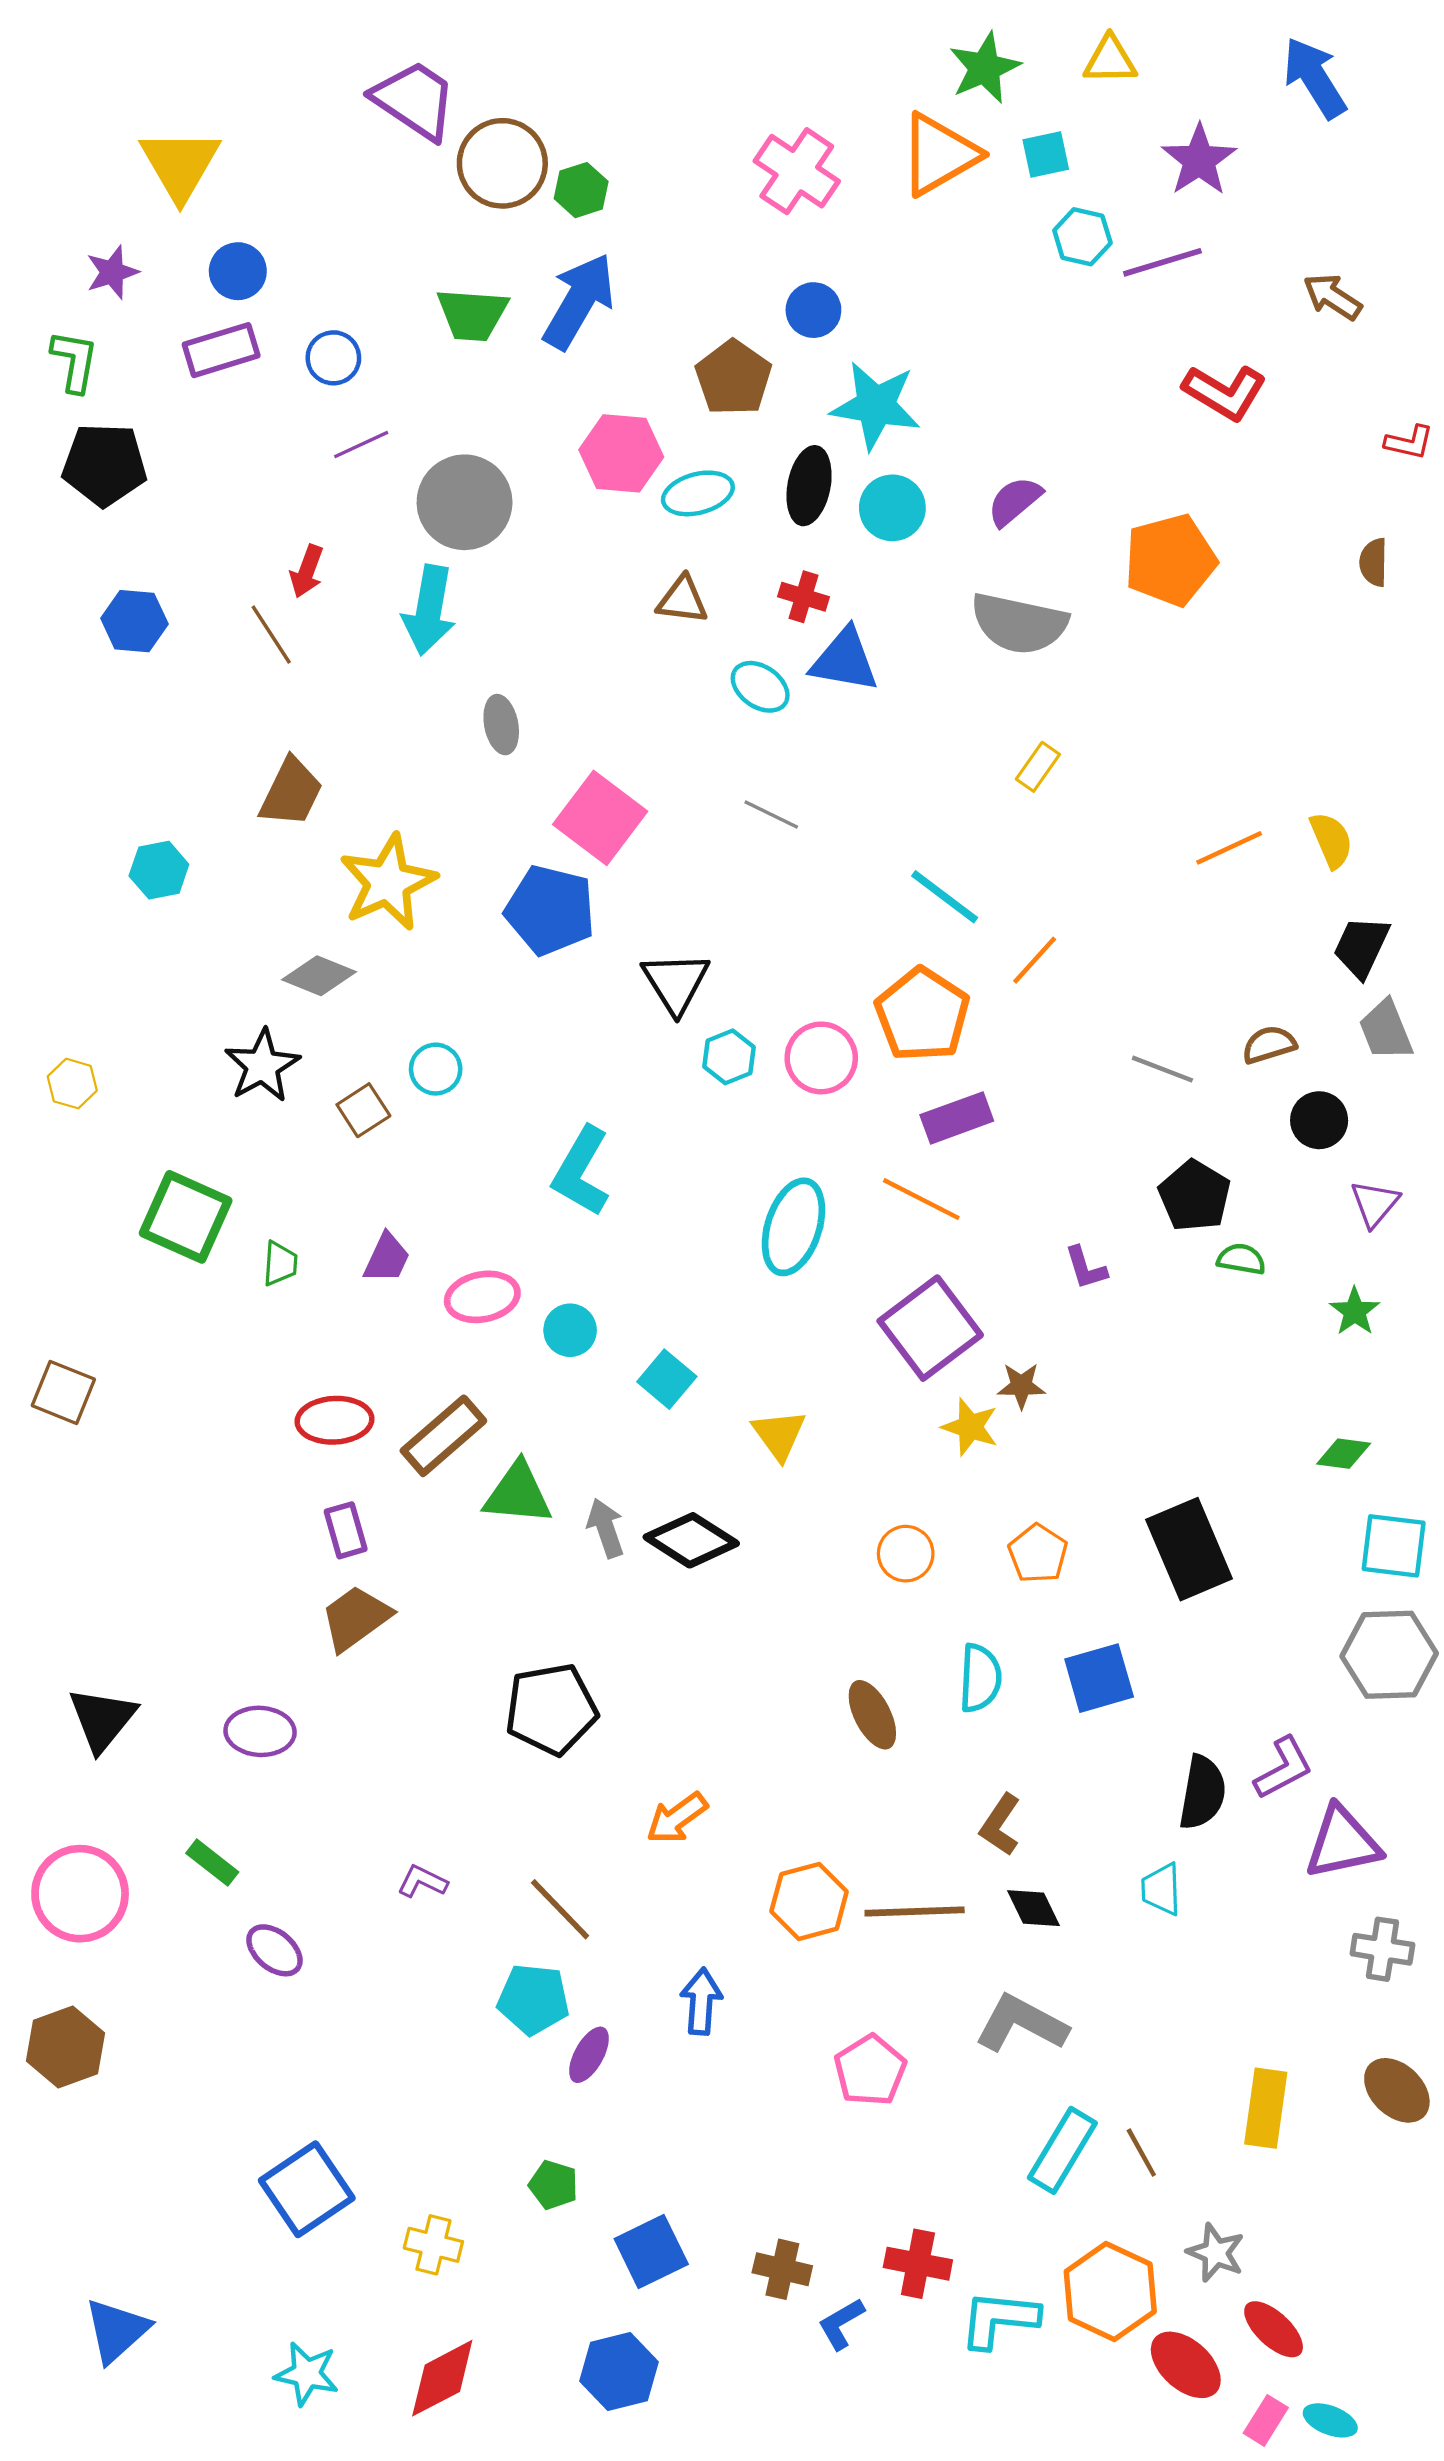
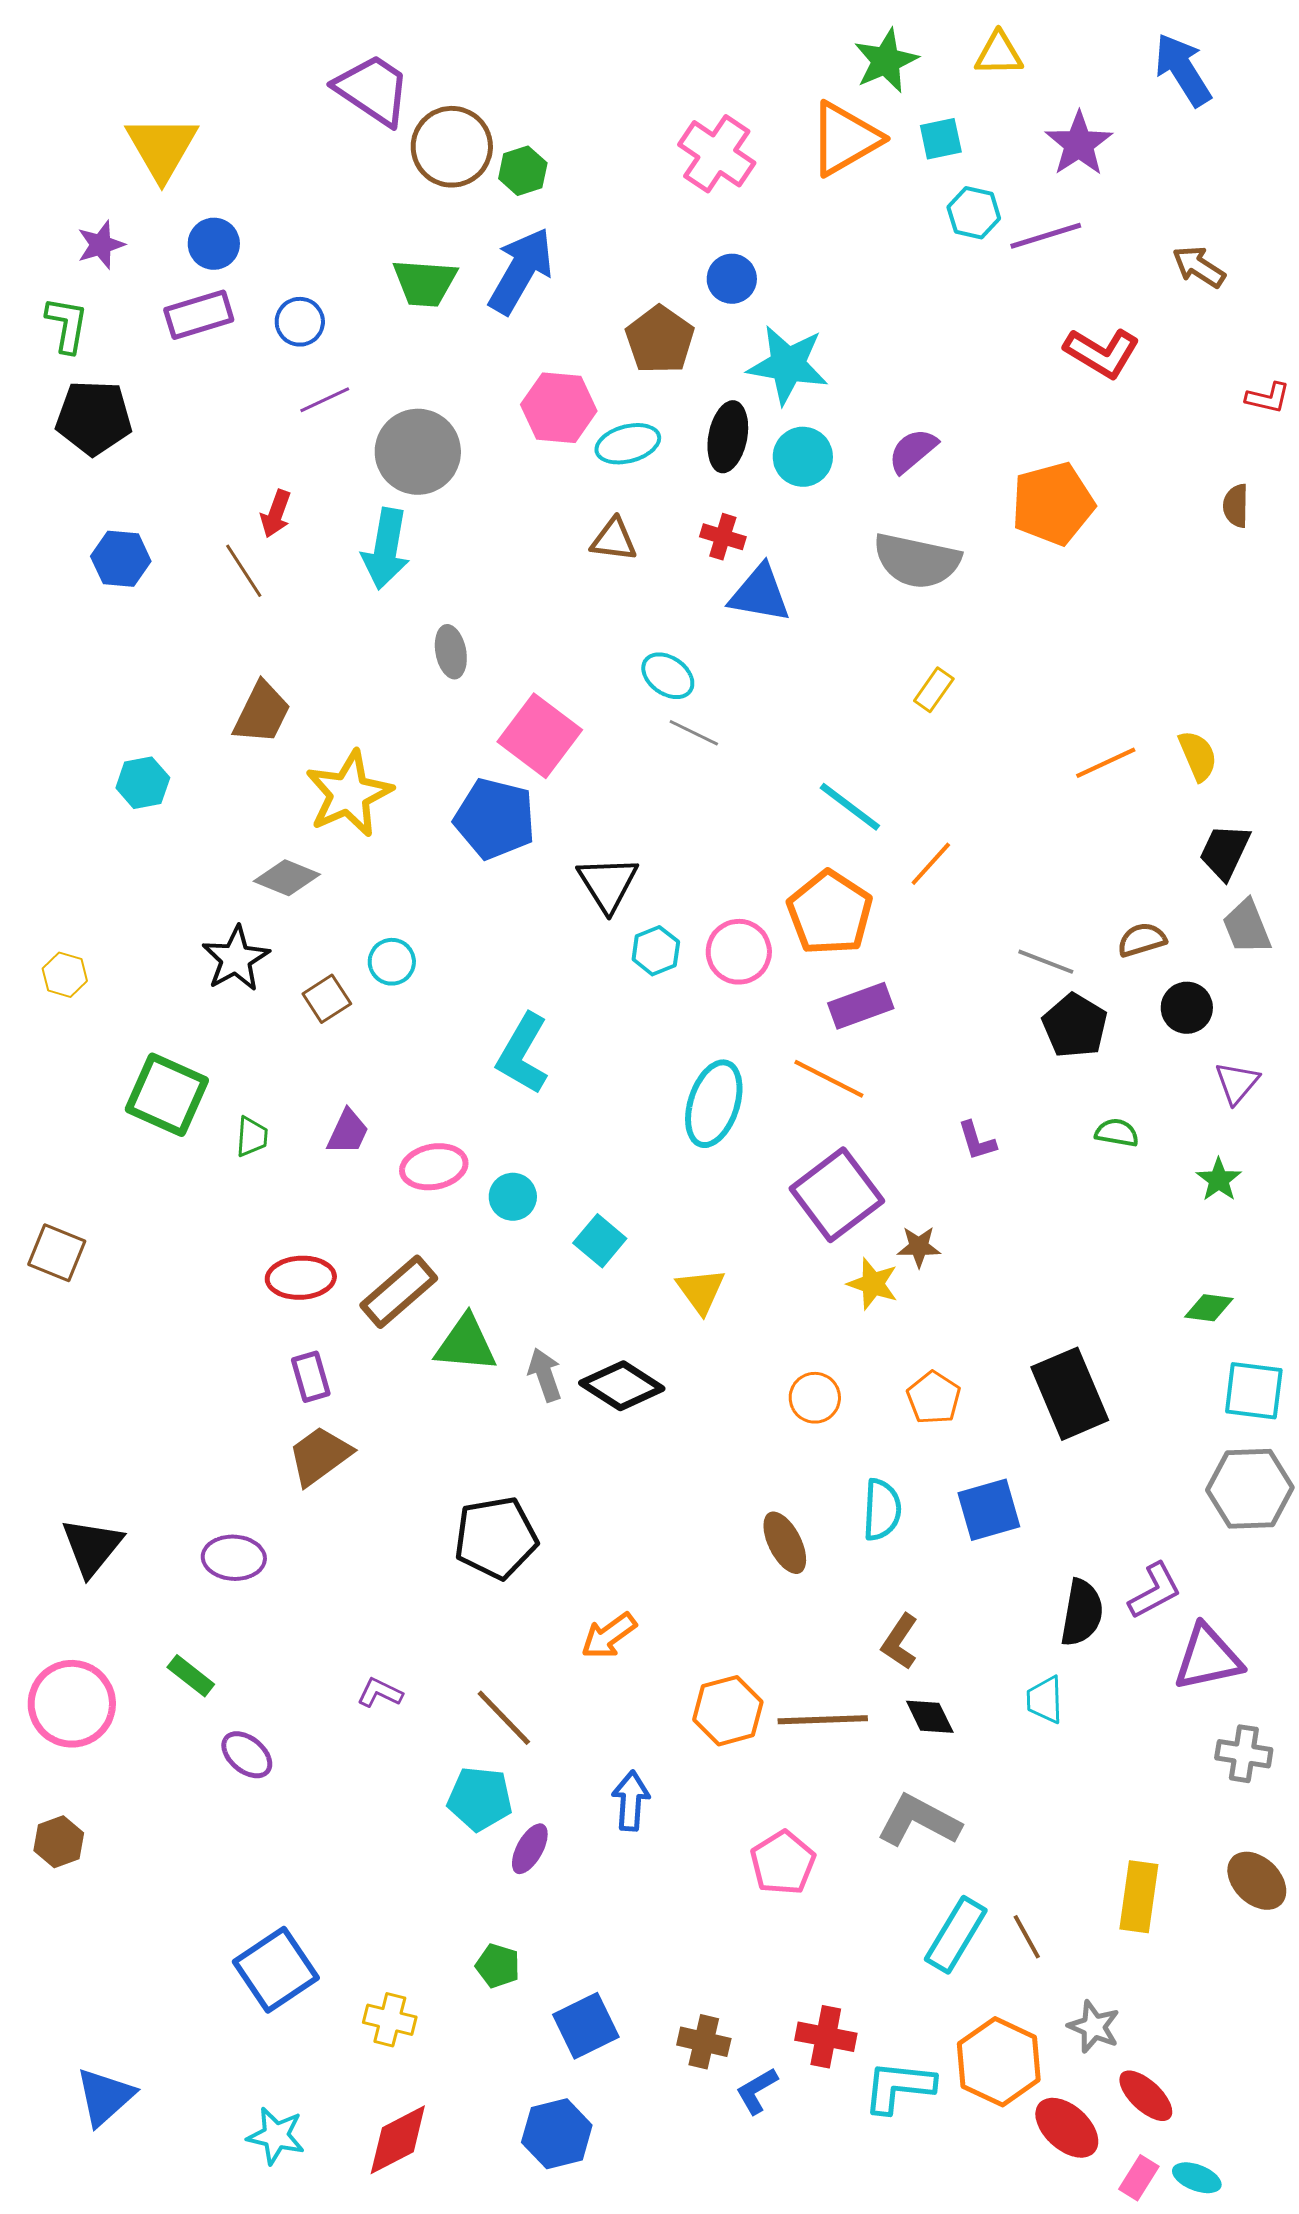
cyan ellipse: (760, 687) -> (668, 676), moved
black pentagon: (1195, 1196) -> (1075, 1026), moved
brown hexagon: (66, 2047) -> (59, 1842), size x0.7

